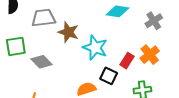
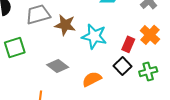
gray diamond: (42, 62) -> (58, 66), moved
black square: (109, 76) -> (122, 66), moved, turned 30

